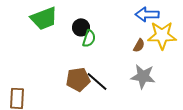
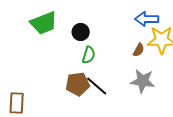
green semicircle: (89, 38) -> (89, 55), moved

